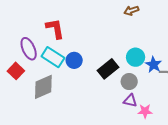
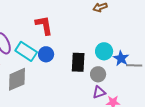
red L-shape: (55, 29) -> (44, 25), moved
black rectangle: (108, 69) -> (78, 62), turned -48
purple triangle: (130, 101) -> (99, 92), turned -32

